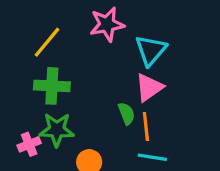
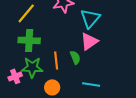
orange line: (146, 126) -> (56, 60), moved

